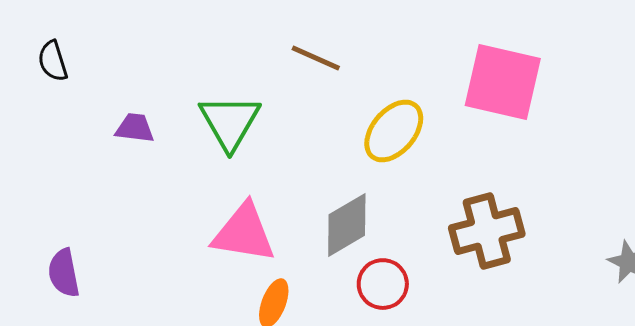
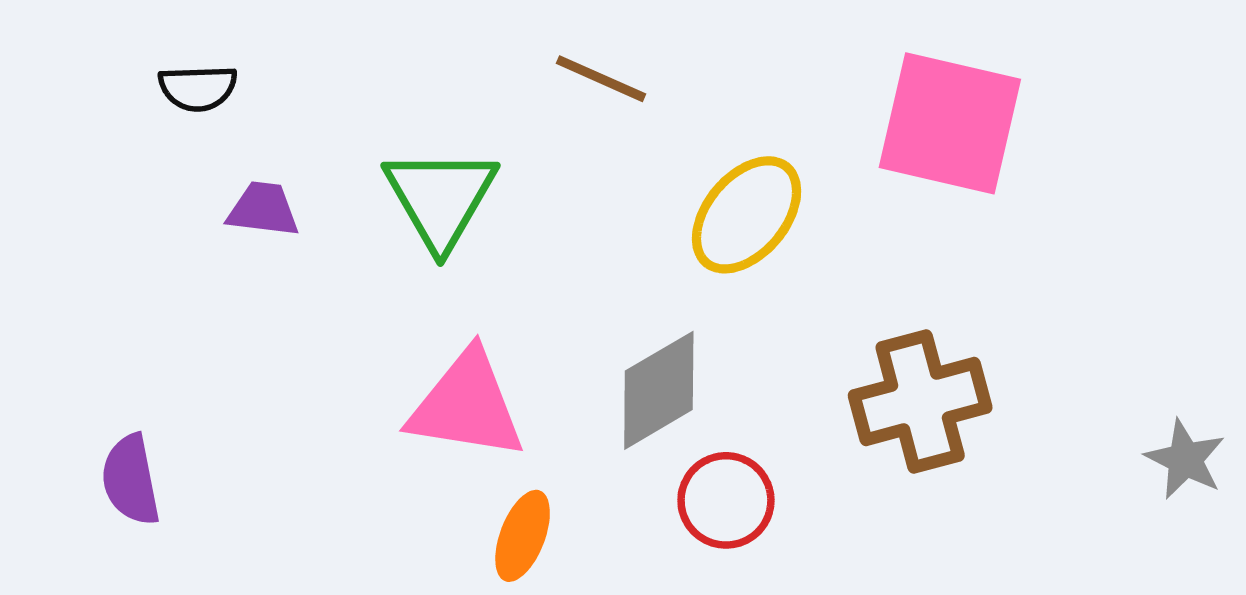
black semicircle: (53, 61) -> (198, 88), moved, turned -75

